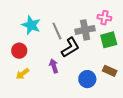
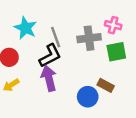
black L-shape: (70, 47) -> (50, 56), moved
purple arrow: (54, 66) -> (49, 78), size x1.5
brown rectangle: (110, 71) -> (106, 85), moved

